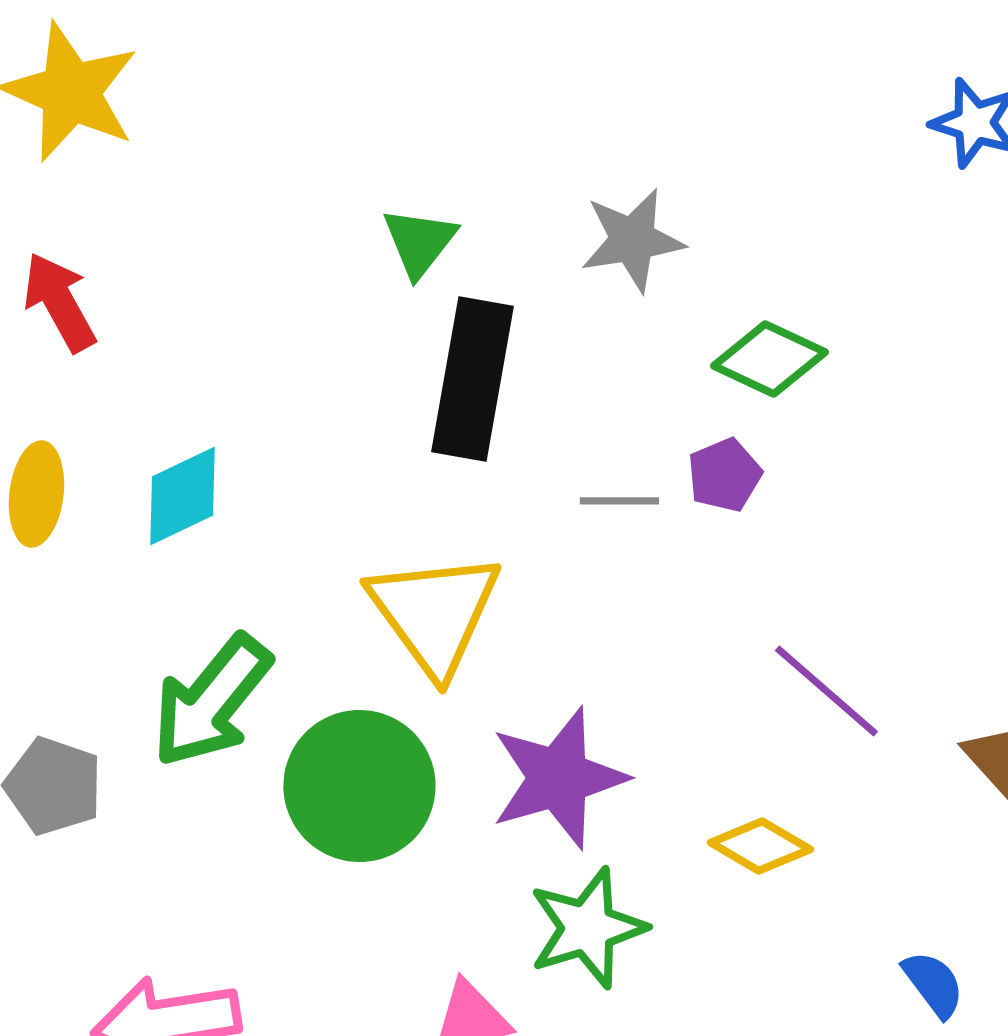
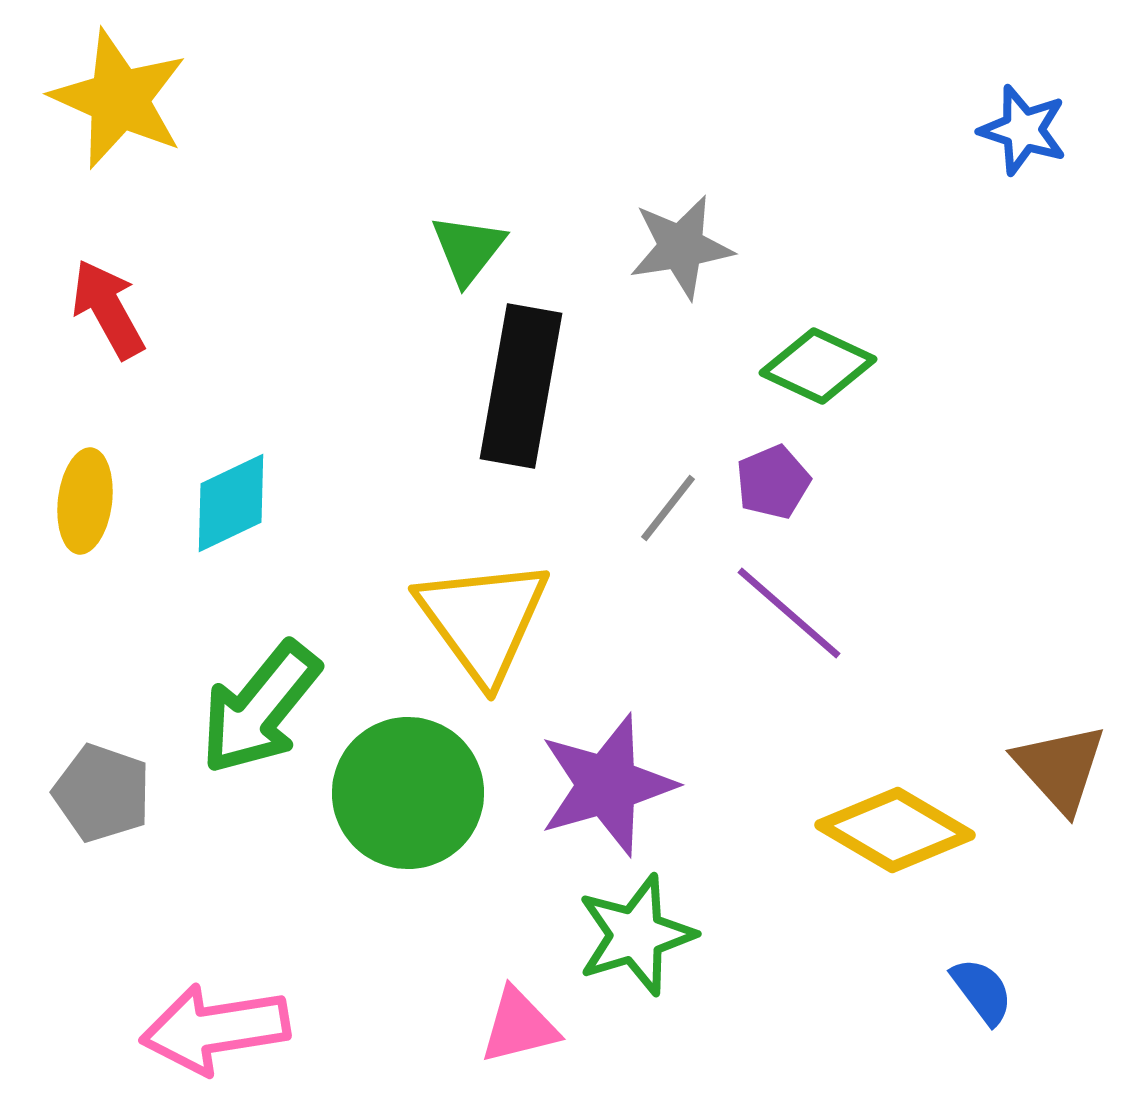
gray line: (619, 501) -> (668, 508), turned -52
purple line: (826, 691) -> (789, 613), moved
yellow diamond: (760, 846) -> (895, 830), moved, size x1.5

